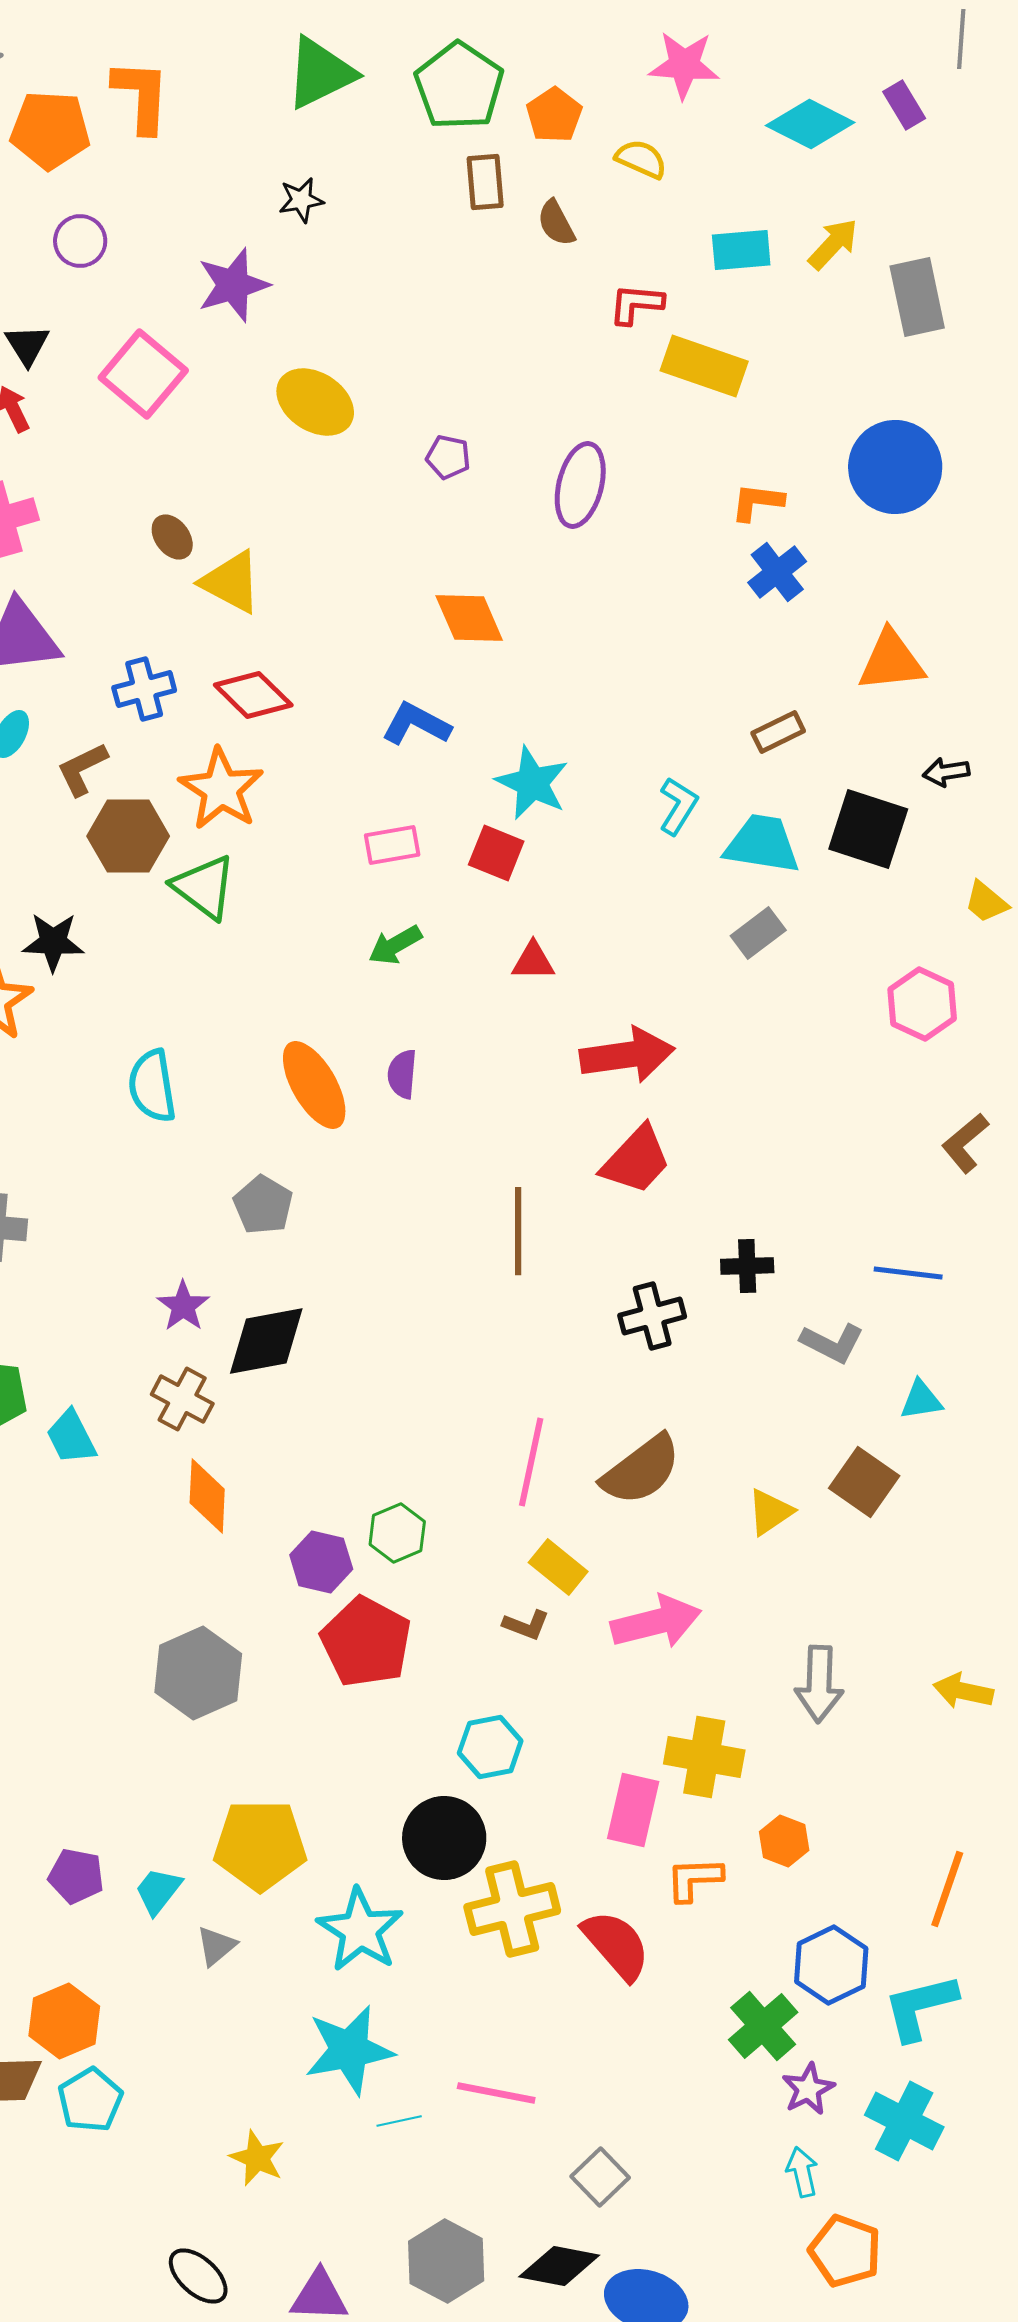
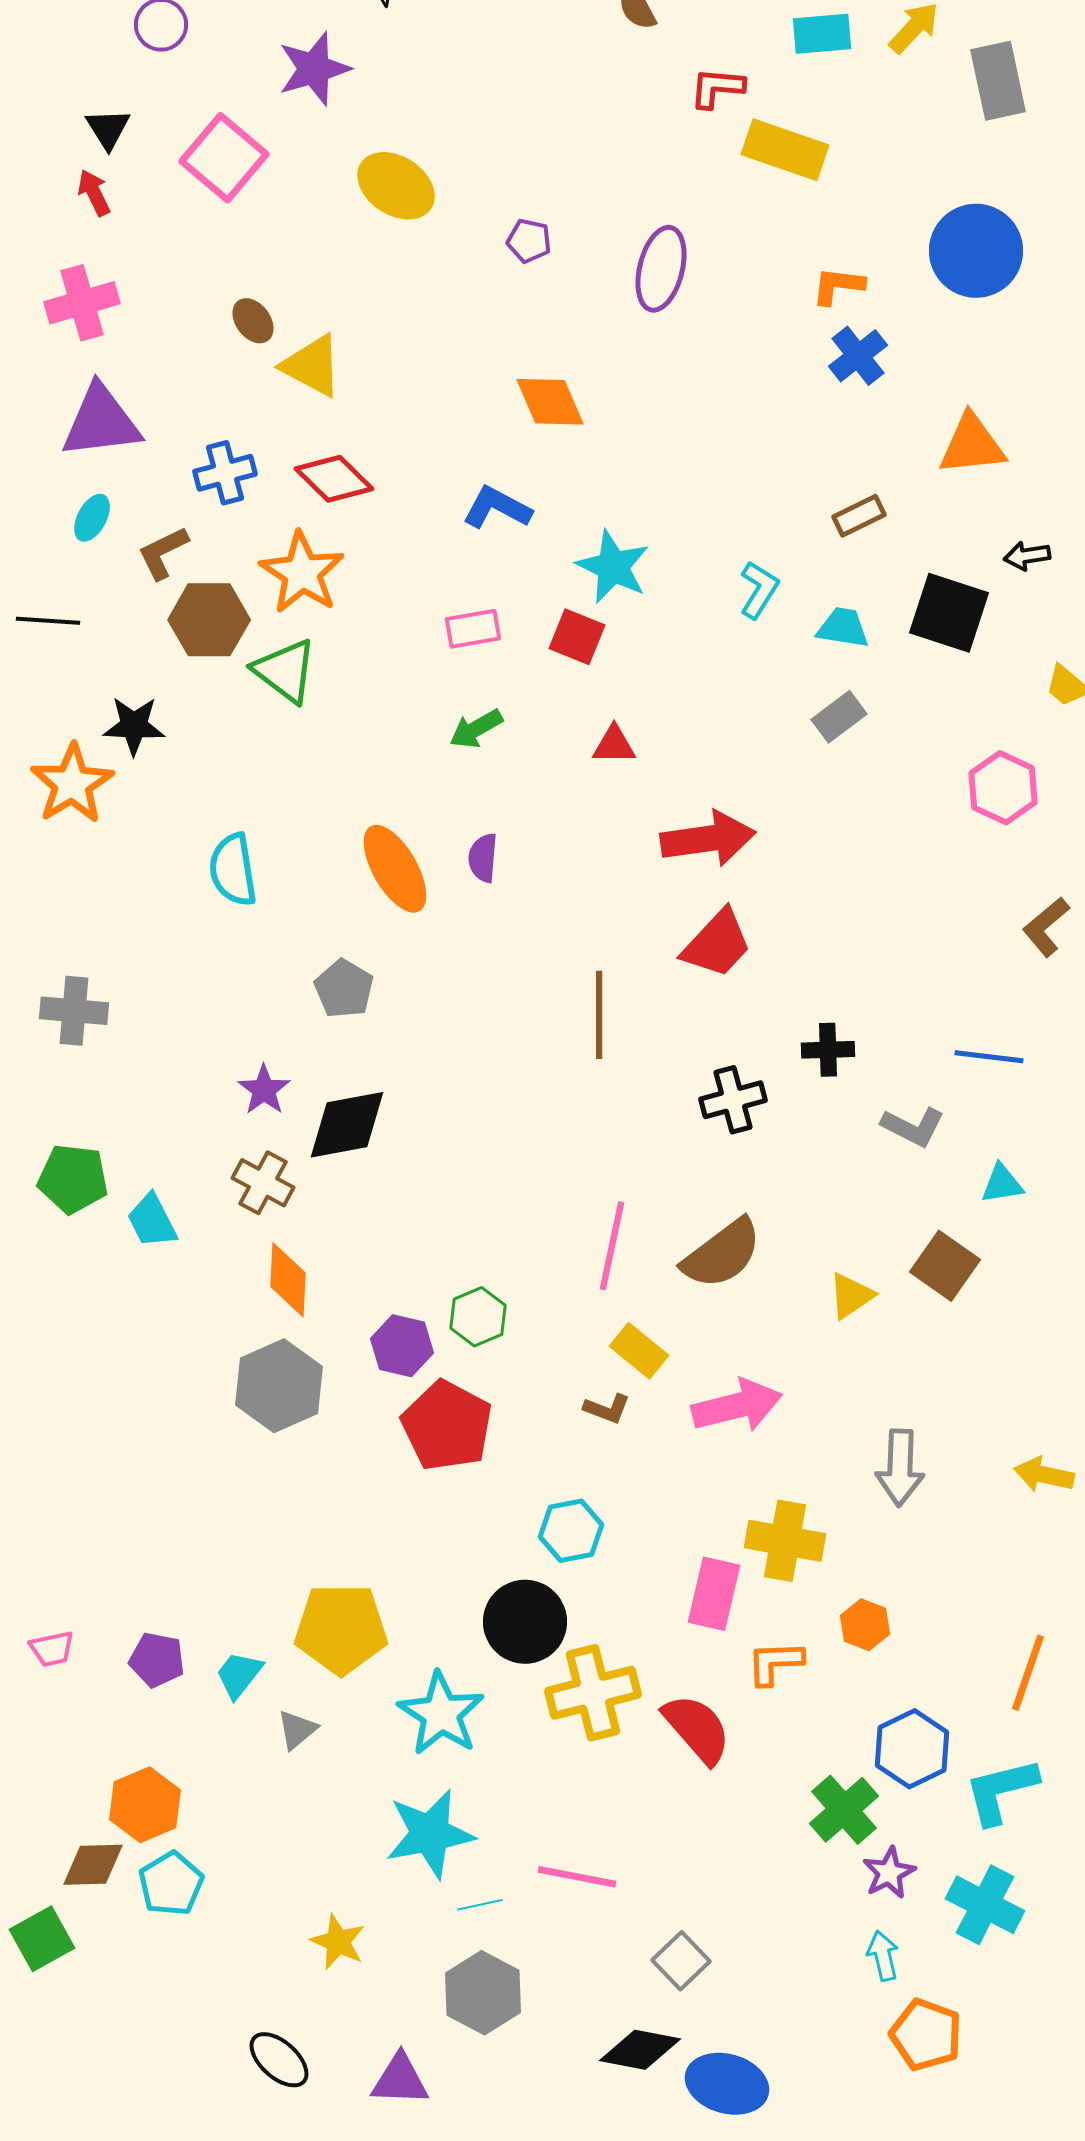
cyan trapezoid: (762, 844) -> (843, 628), size x0.7
gray hexagon: (198, 1673) -> (279, 1386), moved
gray hexagon: (446, 2261) -> (483, 1993), moved

